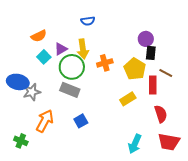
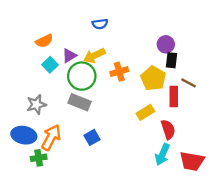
yellow arrow: (83, 49) -> (94, 56), turned 72
blue ellipse: (18, 82) -> (24, 135), moved
red semicircle: (161, 114) -> (168, 129), moved
green cross: (21, 141) -> (39, 158), moved, turned -32
cyan arrow: (135, 144) -> (162, 154), moved

